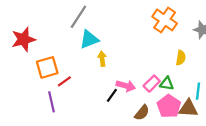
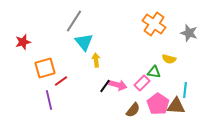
red star: (23, 39) -> (23, 42), size x0.7
cyan triangle: (89, 39) -> (84, 42), turned -48
yellow semicircle: (181, 58) -> (169, 59), turned 96
green triangle: (167, 84) -> (154, 72), moved
black line: (112, 95) -> (105, 86), moved

